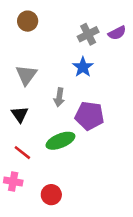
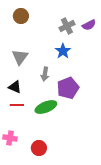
black triangle: (20, 114) -> (15, 87), turned -32
purple pentagon: (89, 116) -> (68, 88), turned -30
red line: (22, 153) -> (17, 105), moved, turned -40

